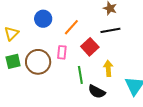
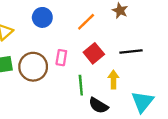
orange line: (71, 27) -> (86, 22), moved
black line: (110, 30) -> (131, 51), moved

